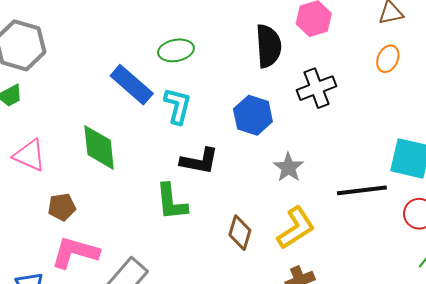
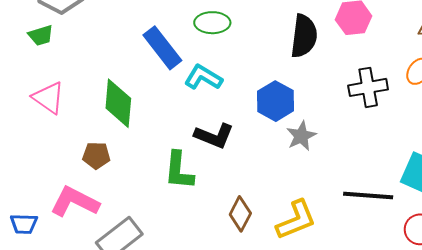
black cross: (316, 88) -> (368, 87), moved
cyan L-shape: (178, 106) -> (203, 77), turned -84
gray star: (288, 167) -> (301, 136), moved
brown pentagon: (62, 207) -> (96, 155), moved

